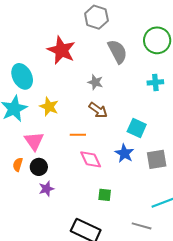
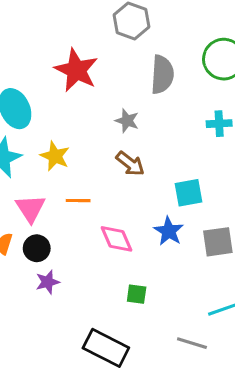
gray semicircle: (117, 52) -> (162, 75), turned 30
cyan square: (137, 128) -> (189, 193), turned -36
orange line: (78, 135) -> (78, 201), moved

